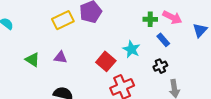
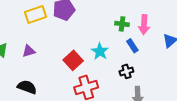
pink arrow: (172, 17) -> (144, 25), turned 60
purple triangle: (60, 57) -> (29, 51), turned -32

